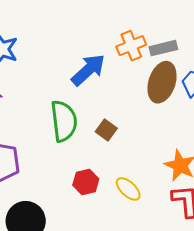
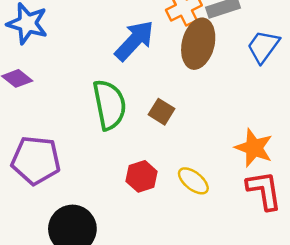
brown ellipse: (162, 82) -> (198, 44), moved

